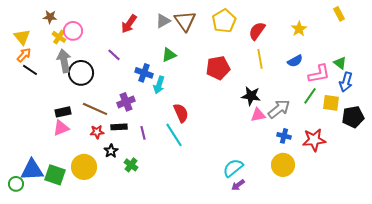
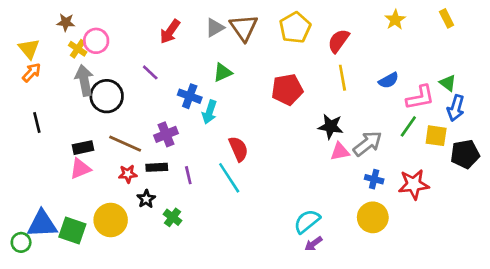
yellow star: (299, 29) -> (395, 20), moved
black line: (30, 70) -> (37, 123), moved, turned 42

